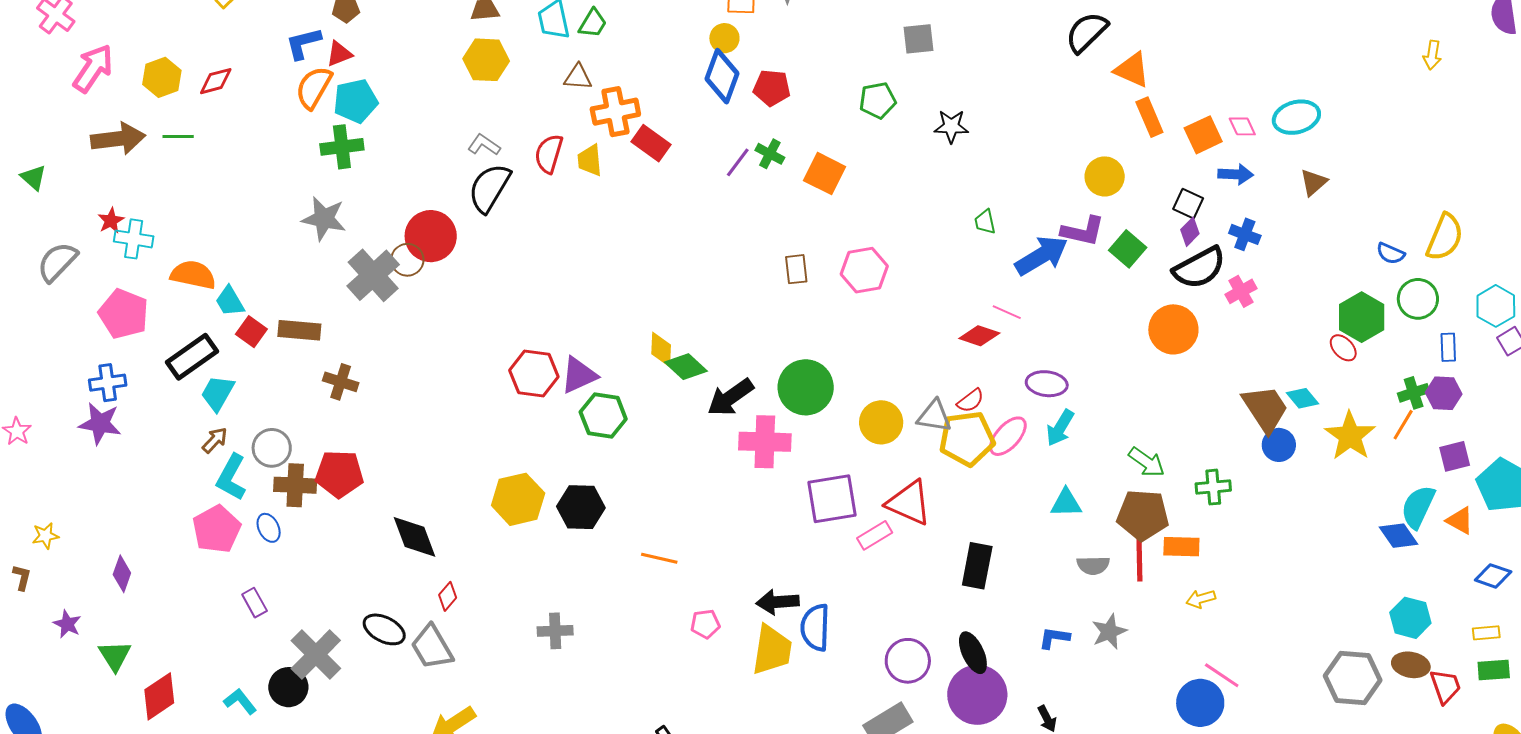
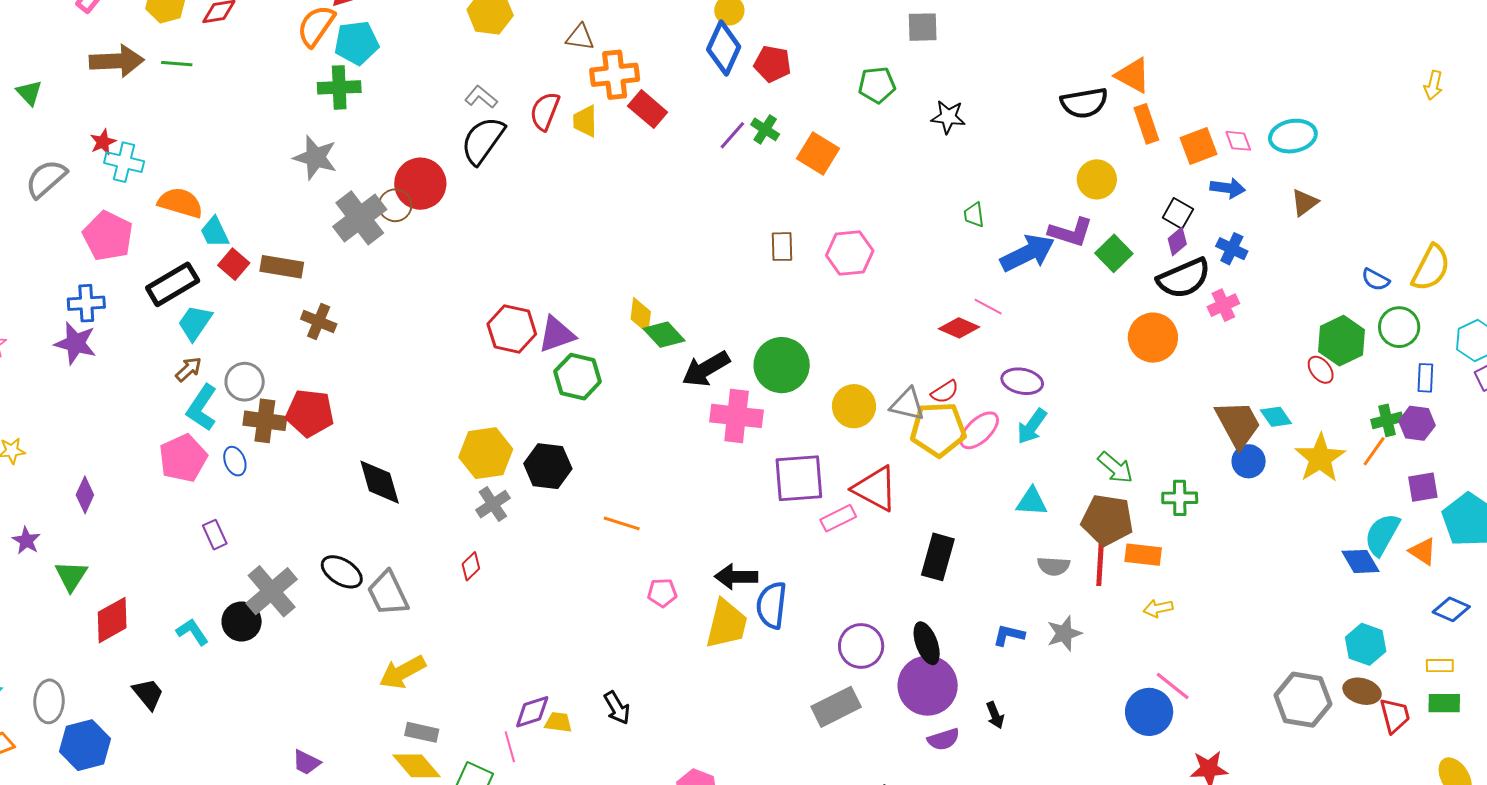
black semicircle: (1087, 32) -> (1084, 103), moved, turned -150
red diamond: (448, 596) -> (471, 566), moved
gray cross: (555, 631) -> (493, 504), moved, turned -36

